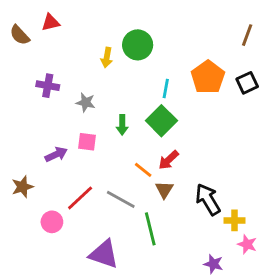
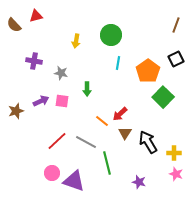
green circle: (138, 45) -> (111, 35), moved
orange pentagon: (208, 77) -> (148, 71), moved
green square: (161, 121) -> (163, 97), moved
purple arrow: (56, 154) -> (41, 101), moved
brown star: (22, 187) -> (16, 111), moved
brown triangle: (164, 190) -> (125, 133), moved
yellow cross: (235, 220) -> (174, 153), moved
pink circle: (52, 222) -> (52, 173), moved
purple star: (213, 264) -> (139, 182), moved

